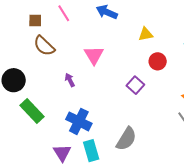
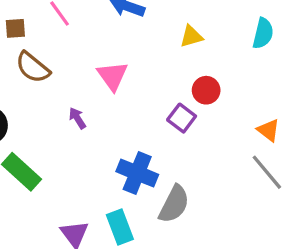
red circle: (158, 61) -> (206, 90), moved
blue cross: (79, 121) -> (137, 173), moved

